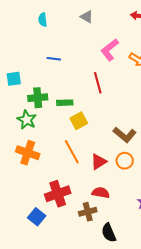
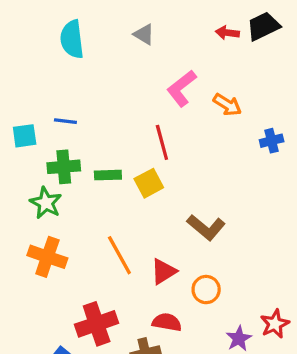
cyan semicircle: (43, 20) -> (72, 39), size x1.6
blue line: (54, 59) -> (65, 121), moved
yellow square: (79, 121) -> (149, 183), moved
orange circle: (125, 161) -> (206, 290), moved

